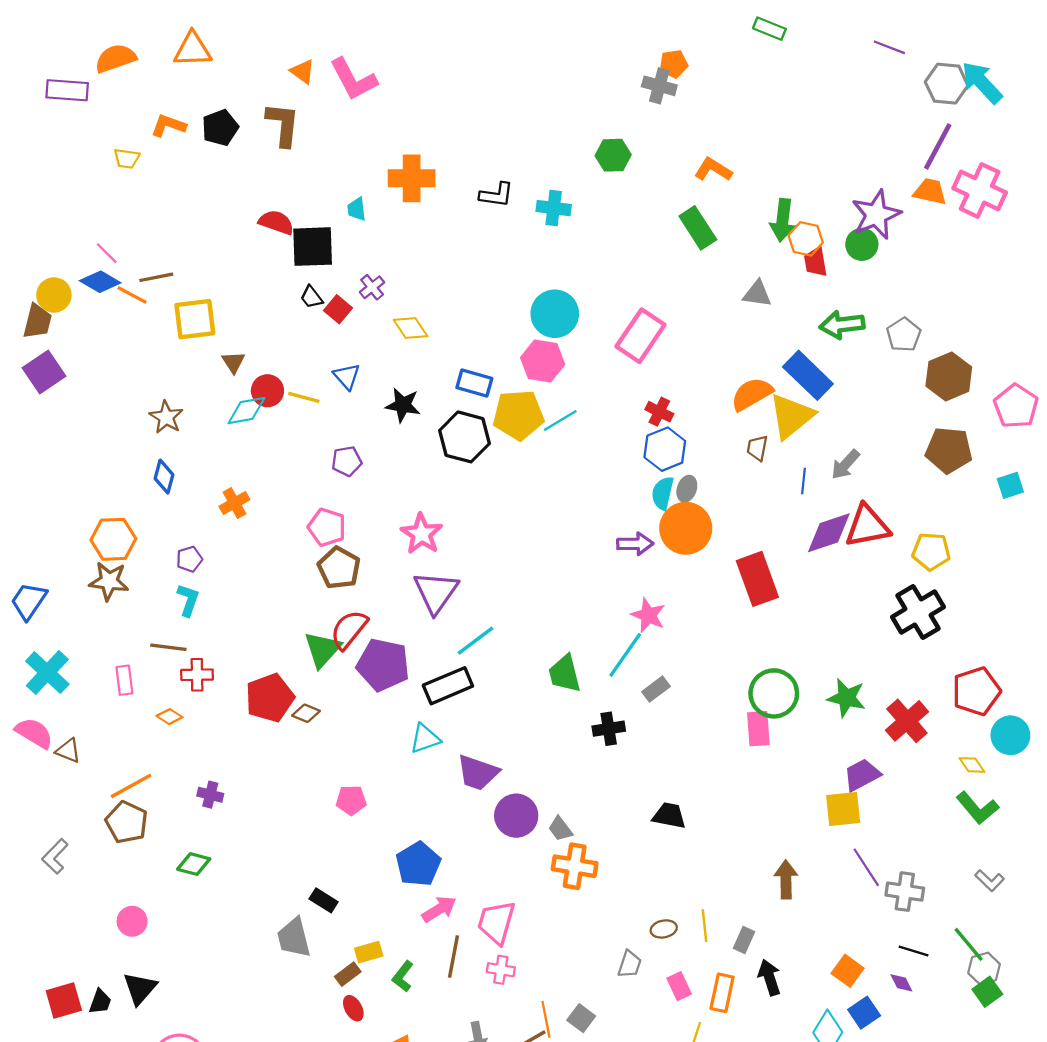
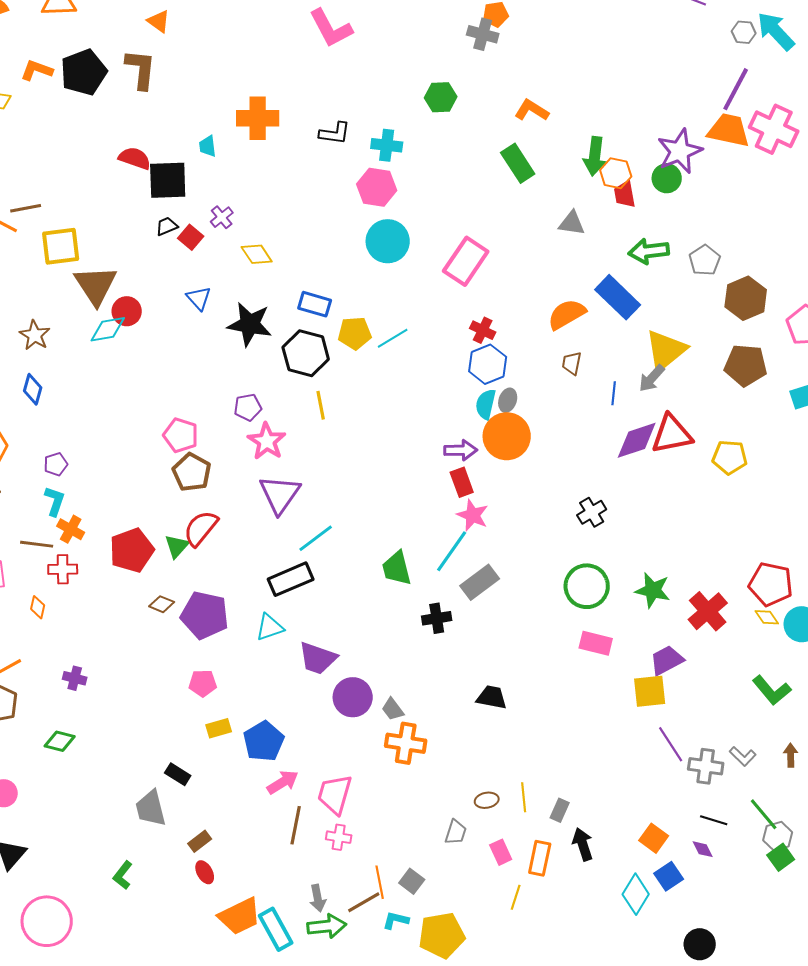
pink L-shape: (353, 79) -> (331, 28), moved
gray hexagon: (947, 84) -> (744, 32), size x0.6
black pentagon: (220, 128) -> (84, 72), size x1.4
orange trapezoid: (930, 192) -> (729, 130), size x1.4
black trapezoid: (311, 297) -> (167, 226), turned 105
pink hexagon: (543, 361) -> (377, 187), moved
brown triangle: (233, 362) -> (96, 285), size x2.0
yellow line: (304, 397) -> (321, 405), moved, turned 64
black star: (403, 405) -> (250, 324), size x1.4
yellow pentagon: (518, 415) -> (355, 333), size x0.7
yellow triangle: (791, 416) -> (666, 350), moved
purple pentagon: (347, 461) -> (248, 407), moved
orange cross: (234, 503) -> (71, 529), moved, turned -32
red rectangle: (757, 579) -> (462, 482), moved, size x0.6
black cross: (918, 612) -> (592, 512), moved, size x0.6
green triangle: (323, 649) -> (177, 546), size x0.7
purple pentagon: (383, 665) -> (205, 615), moved
gray rectangle: (656, 689) -> (480, 582), size x1.5
red pentagon: (976, 691) -> (771, 584), turned 30
red pentagon: (270, 698) -> (132, 550), moved
orange diamond: (170, 717) -> (38, 607), turned 70
pink rectangle: (758, 729) -> (596, 643), moved, turned -72
yellow diamond: (972, 765) -> (767, 617), moved
brown arrow: (786, 879) -> (791, 755), moved, size x0.7
gray L-shape: (990, 881) -> (743, 756), moved
yellow rectangle: (369, 952) -> (219, 728), moved
green L-shape: (403, 976) -> (123, 875), moved

